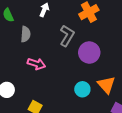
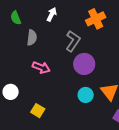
purple circle: (89, 53) -> (84, 64), moved

